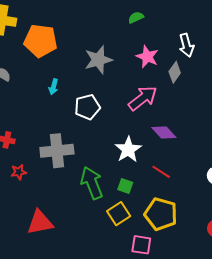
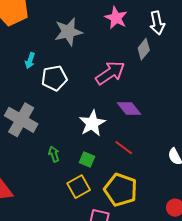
pink star: (147, 57) -> (116, 18), moved
cyan arrow: (53, 87) -> (30, 61), moved
gray cross: (57, 151) -> (21, 120), turned 32
green arrow: (92, 183) -> (54, 154), size x0.5

